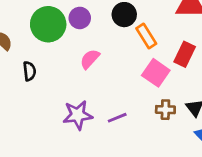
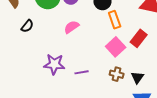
black semicircle: (29, 71) -> (27, 26), turned 32

